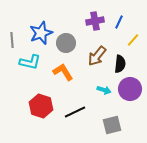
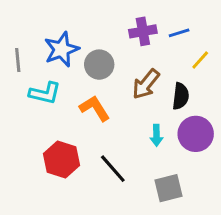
blue line: (119, 22) -> (179, 33), turned 48
cyan arrow: (104, 90) -> (156, 135), turned 72
black line: (75, 112) -> (113, 169), turned 75

